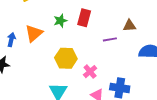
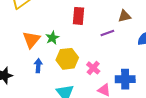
green star: (60, 21) -> (52, 38), moved
blue arrow: (11, 40) -> (38, 66), moved

